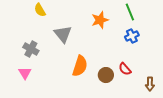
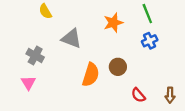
gray triangle: (63, 34) -> (71, 38), turned -30
red semicircle: (125, 69) -> (138, 95), moved
brown circle: (106, 75) -> (118, 67), moved

